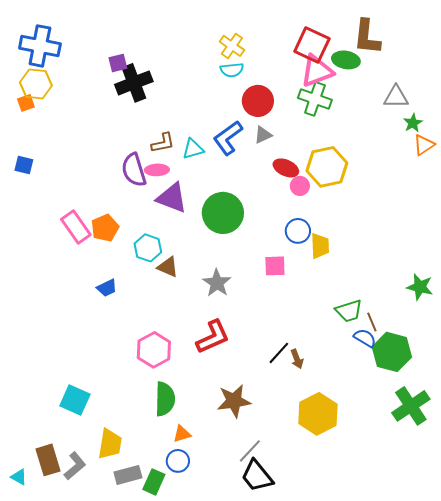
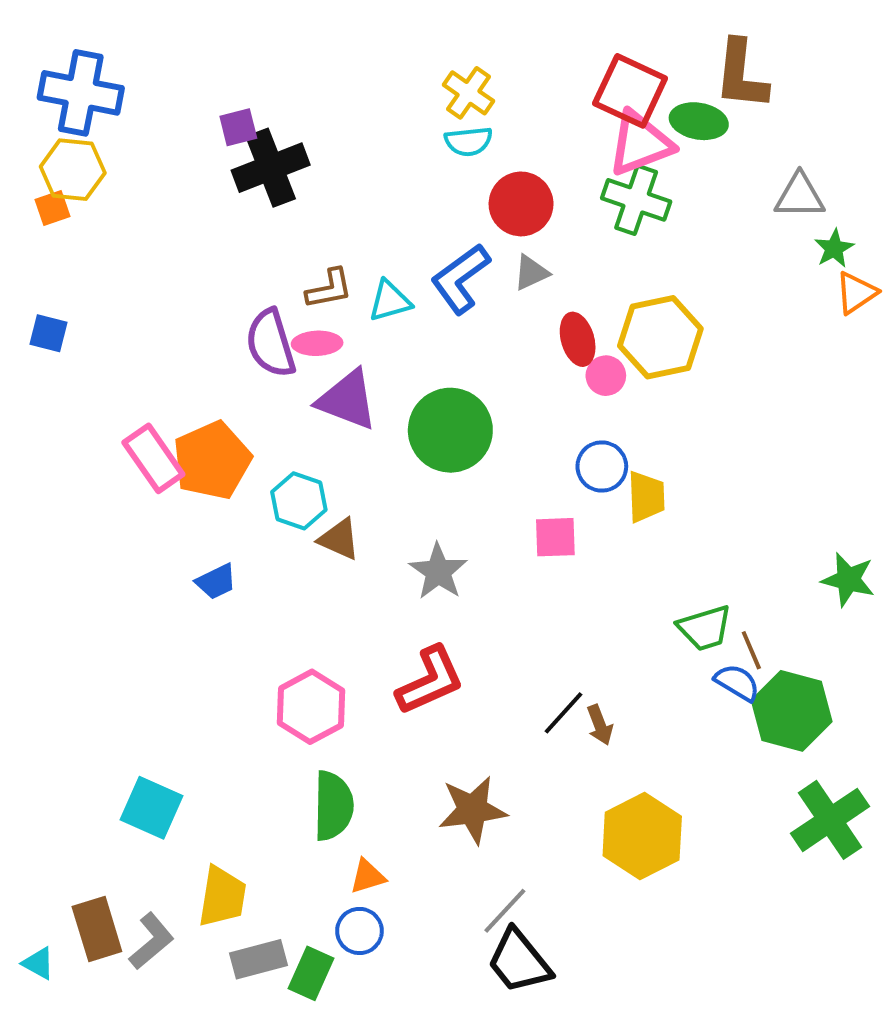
red ellipse: (286, 168) -> (578, 339), turned 50
orange pentagon: (105, 228) -> (212, 460), size x1.4

